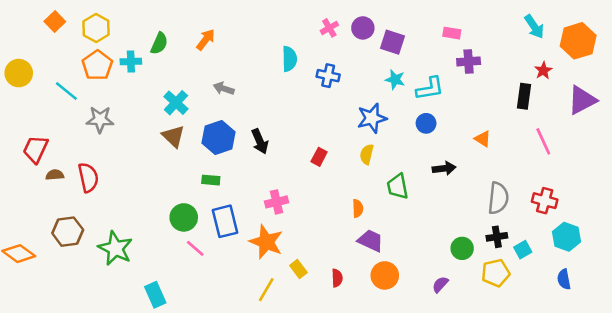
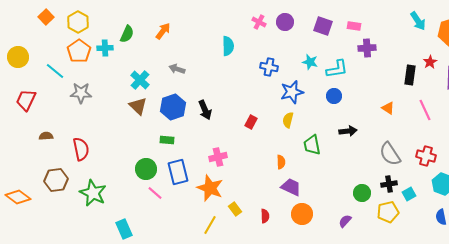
pink cross: (329, 28) -> (259, 22), turned -32
purple square: (393, 42) -> (323, 26), moved
red star: (543, 70) -> (430, 62), moved
blue cross: (328, 76) -> (269, 67), moved
orange triangle: (483, 139) -> (388, 108), moved
red trapezoid: (35, 149) -> (26, 100), moved
red semicircle: (88, 177) -> (81, 149), moved
gray semicircle: (498, 198) -> (390, 154), turned 140

